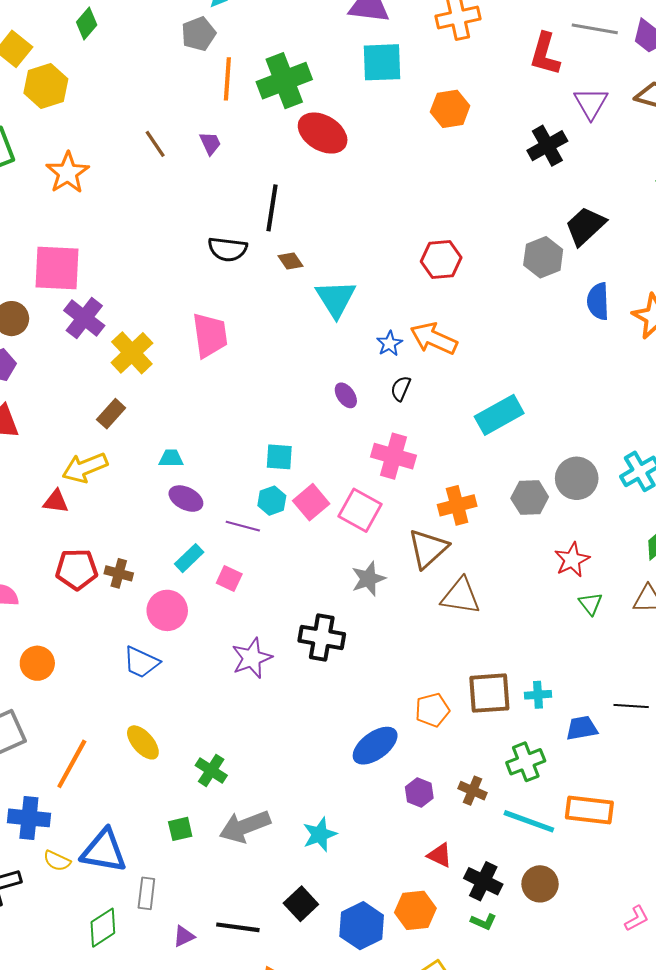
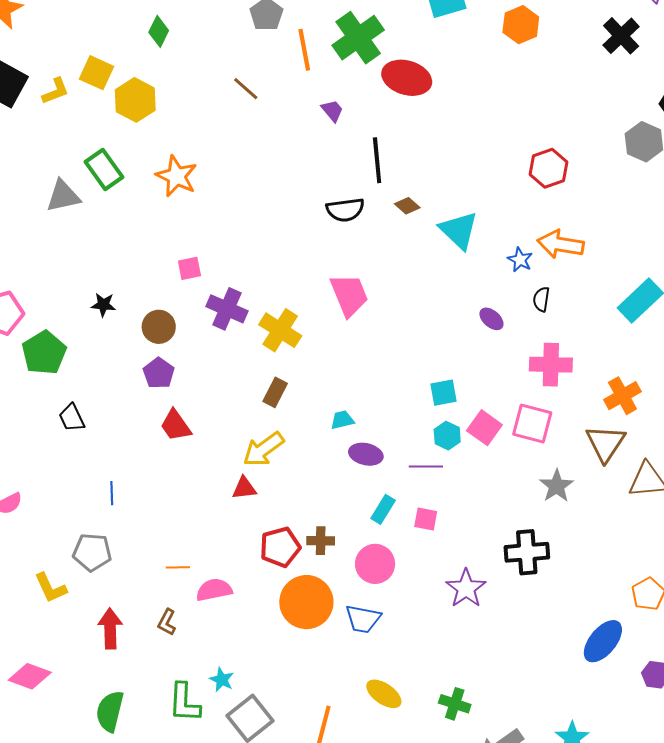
purple trapezoid: (210, 143) -> (332, 111), moved
brown line: (155, 144) -> (246, 89), moved
pink square: (57, 268) -> (189, 268), size x0.5
orange circle: (37, 663) -> (306, 602), moved, size x1.6

